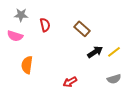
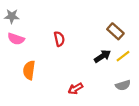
gray star: (21, 15) -> (12, 16), moved
red semicircle: (45, 25) -> (59, 39), moved
brown rectangle: (82, 29) -> (115, 31), moved

